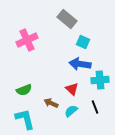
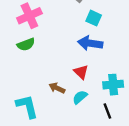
cyan cross: (100, 80) -> (113, 85), moved
green semicircle: (24, 90) -> (26, 44), moved
black line: (95, 107) -> (107, 111), moved

